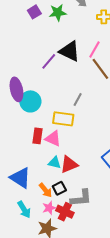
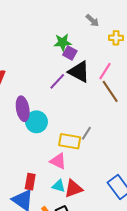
purple square: (34, 12) -> (70, 53), moved, turned -32
green star: (58, 13) -> (63, 42), moved
gray line: (78, 100) -> (86, 133), moved
red rectangle: (37, 136) -> (30, 182), moved

